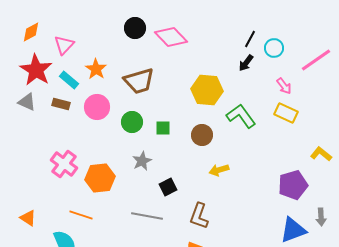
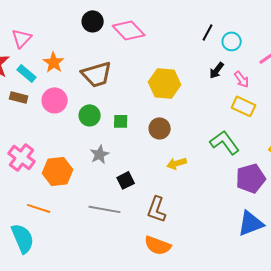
black arrow: (246, 63) -> (217, 70), moved
green L-shape: (241, 116) -> (225, 142), moved

